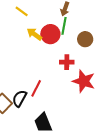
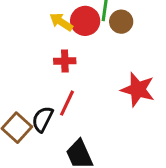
brown circle: (85, 39) -> (121, 22), moved
red cross: (67, 62) -> (65, 61), moved

